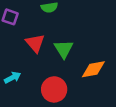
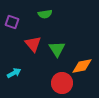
red circle: (54, 89) -> (62, 83), moved

